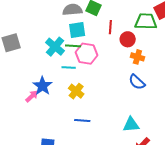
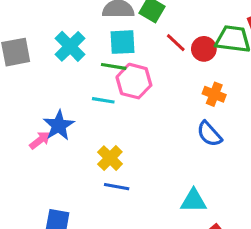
red line: (110, 27) -> (176, 43), turned -56
red circle: (128, 39) -> (204, 49), moved
cyan cross: (55, 47) -> (70, 46), moved
yellow cross: (76, 91) -> (110, 158), moved

